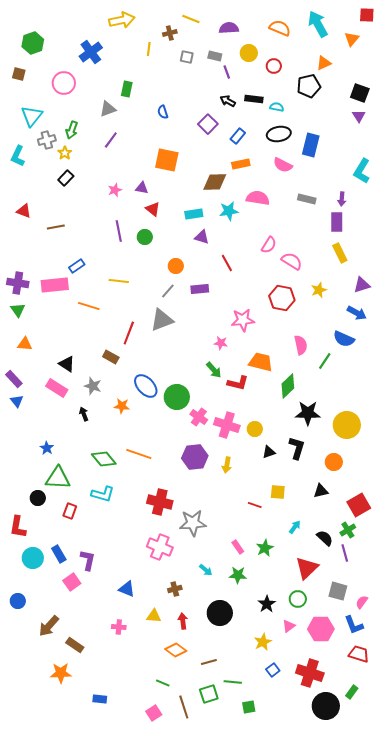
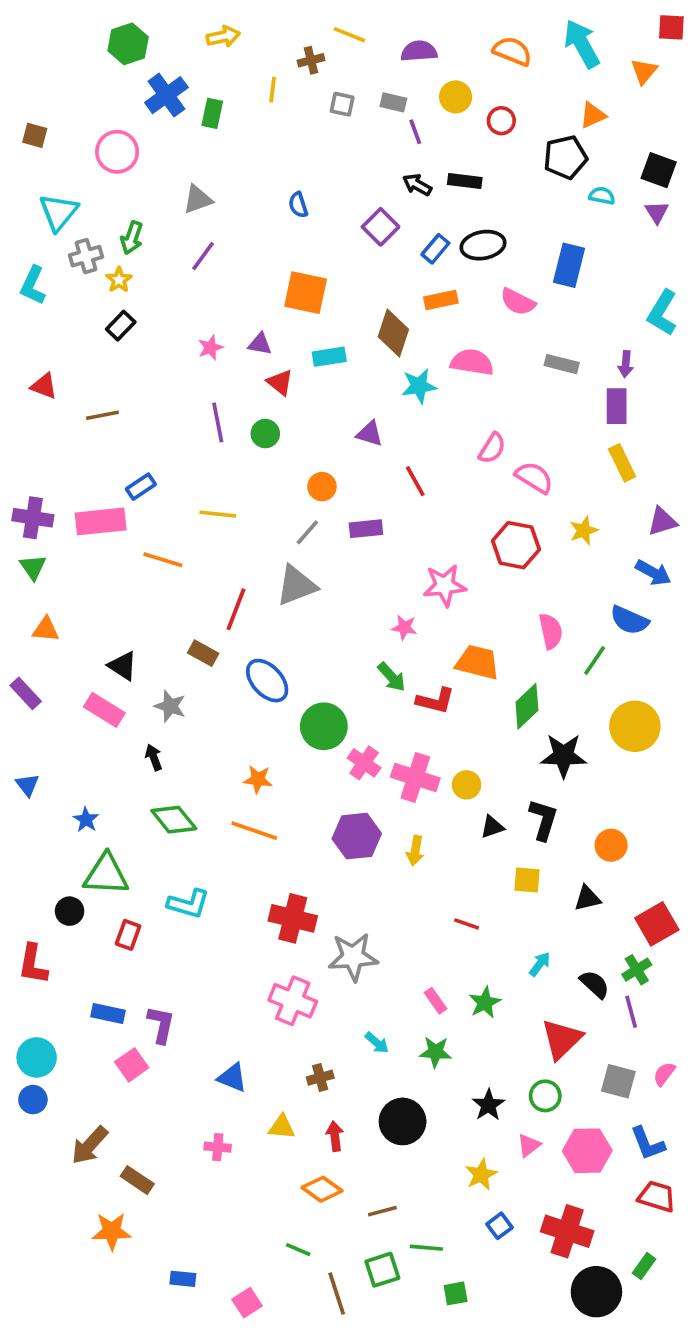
yellow arrow: (122, 20) -> (223, 37), size x0.7
green hexagon: (33, 43) -> (128, 44), moved
green rectangle: (127, 89) -> (212, 113), moved
cyan semicircle: (277, 107) -> (602, 196), moved
black ellipse: (279, 134) -> (483, 245), moved
brown diamond: (215, 182) -> (393, 333), turned -70
cyan rectangle: (194, 214) -> (329, 357), moved
blue ellipse: (146, 386) -> (267, 681), moved
blue triangle: (17, 401) -> (27, 785), moved
orange star: (122, 406) -> (258, 779), moved
yellow circle: (347, 425) -> (635, 726), moved
green diamond: (104, 459) -> (174, 820), moved
yellow square: (278, 492) -> (527, 880), moved
blue rectangle: (59, 554) -> (108, 1014), turned -48
cyan circle: (33, 558) -> (37, 1057), moved
pink semicircle: (362, 602) -> (664, 1074), moved
pink square: (154, 713) -> (247, 1303), moved

